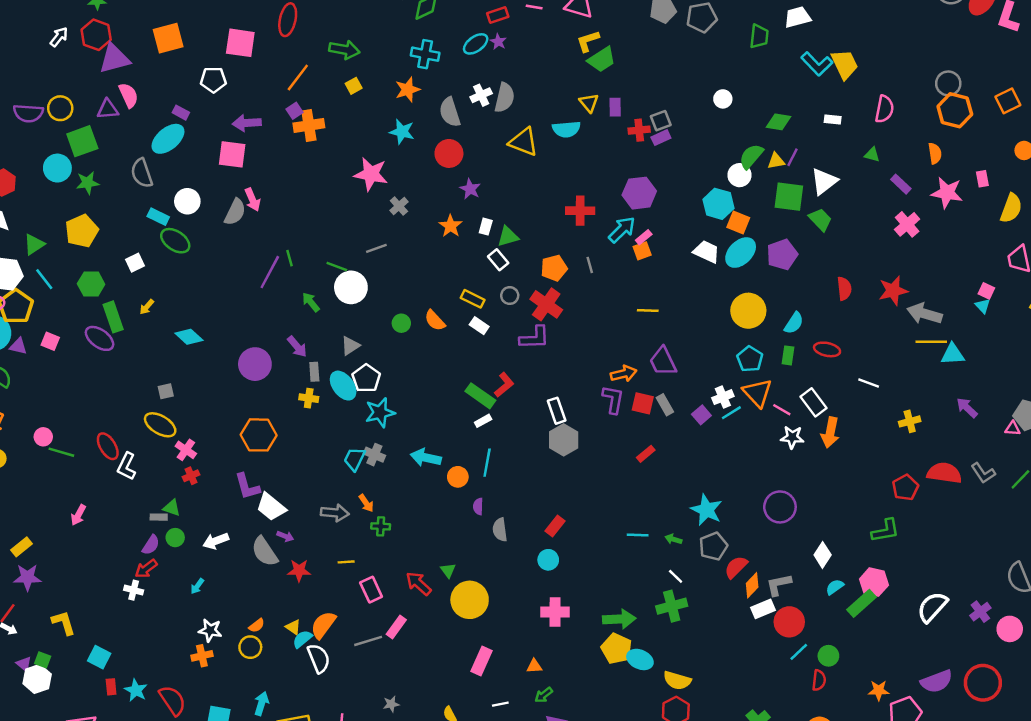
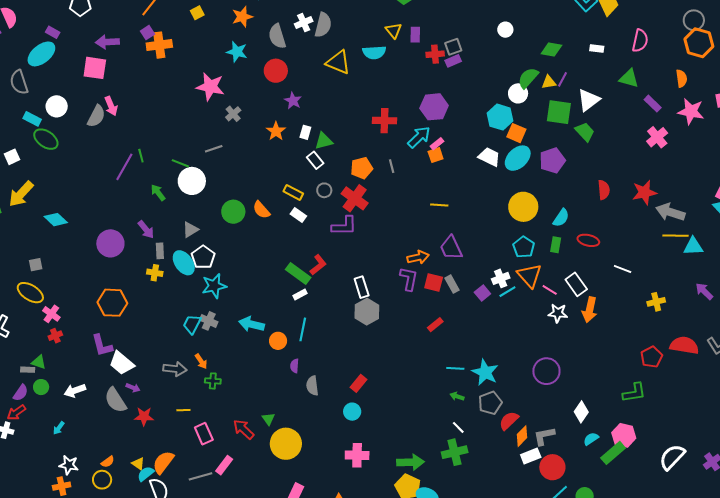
green triangle: (872, 155) -> (629, 78), size x1.5
yellow arrow: (147, 307) -> (21, 194), size x2.0
green circle: (401, 323) -> (233, 212), size x1.5
cyan line: (638, 535) -> (455, 368), moved

